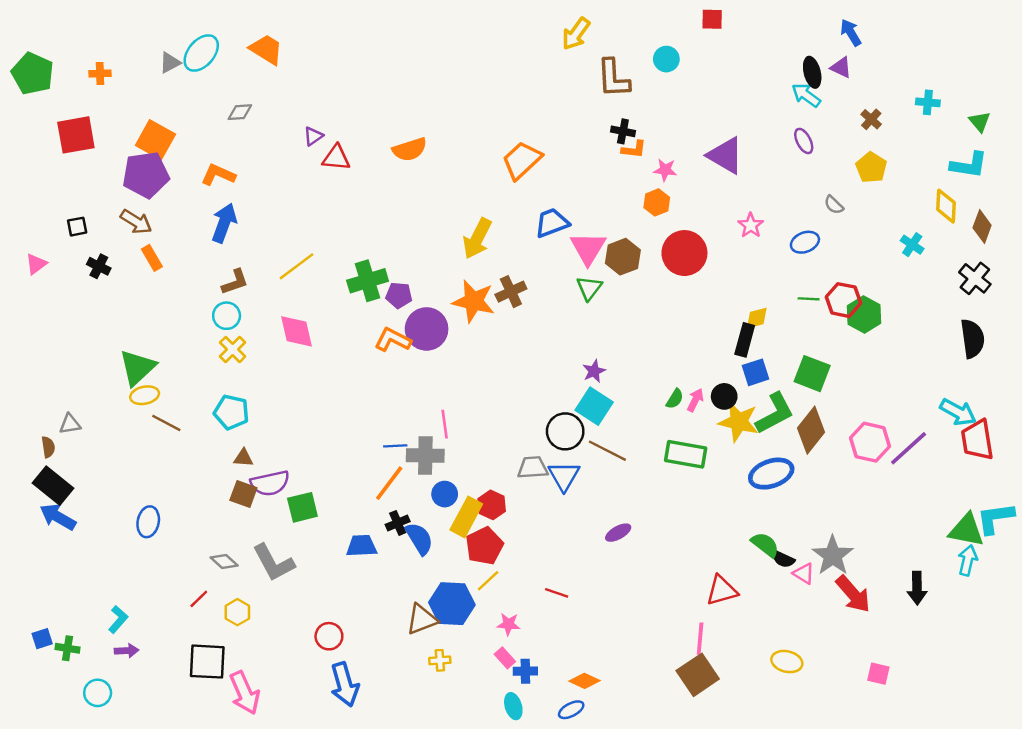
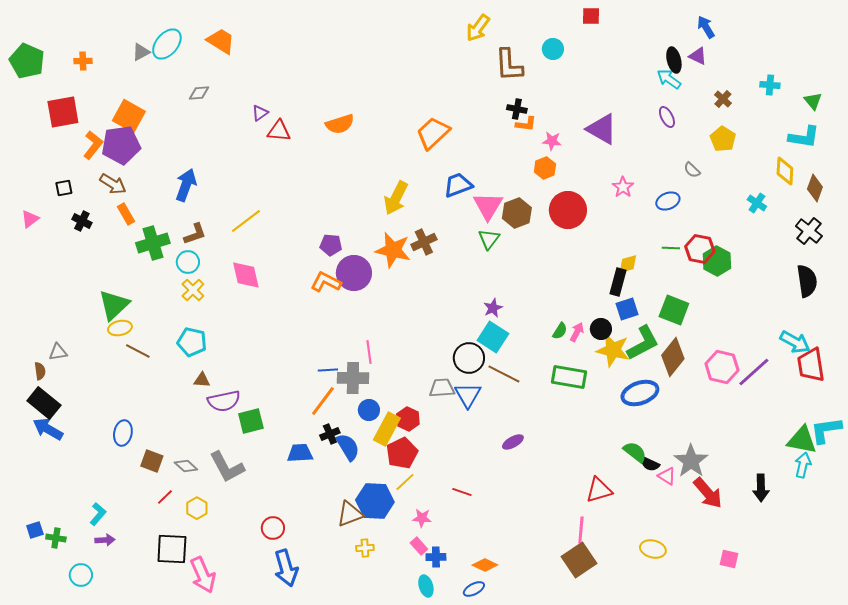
orange L-shape: (218, 175) -> (93, 145), moved, turned 104
green cross: (368, 281) -> (153, 243), moved
brown square: (243, 494) -> (152, 461), moved

